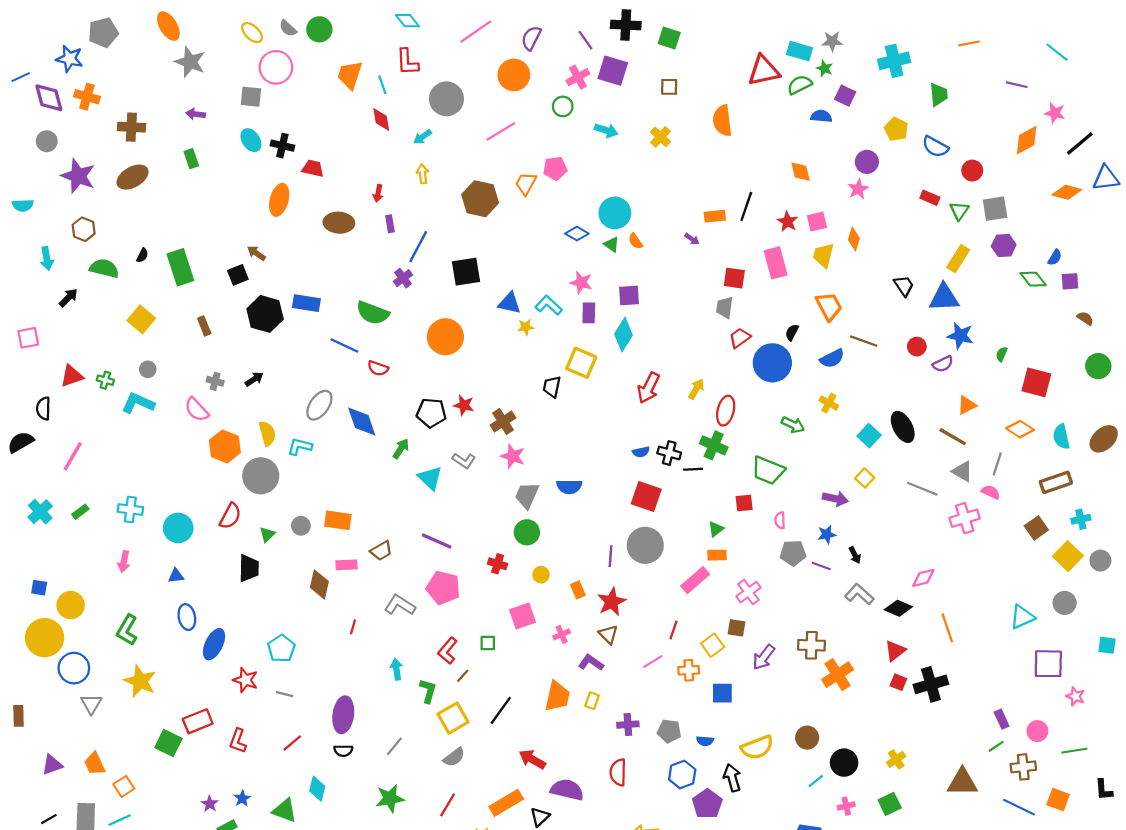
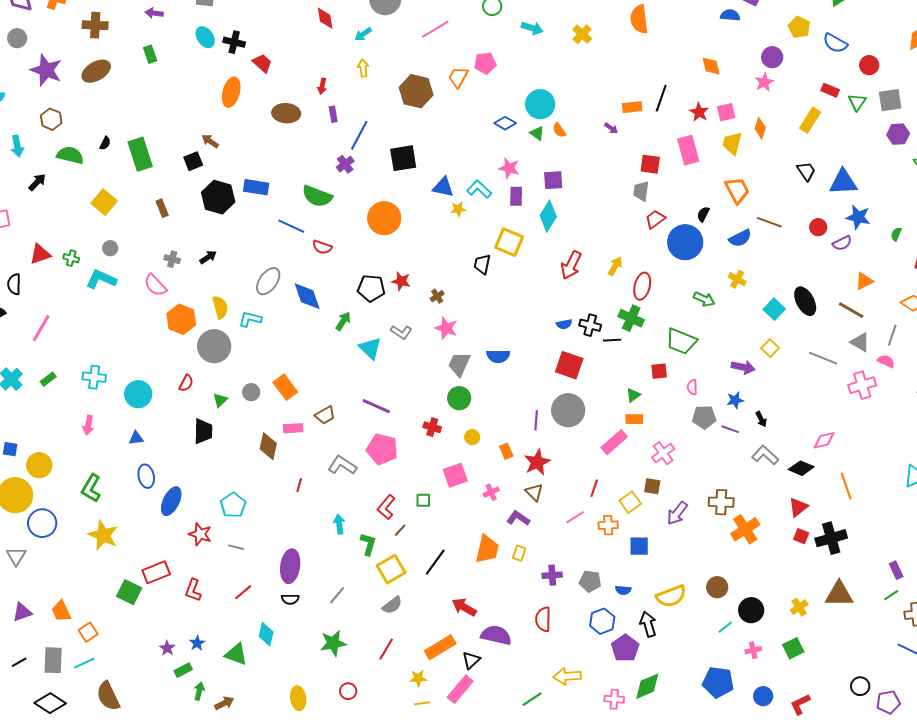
red trapezoid: (313, 168) -> (262, 63), turned 30
yellow rectangle: (958, 259) -> (810, 120), moved
brown cross: (503, 421) -> (437, 296), size x0.6
red semicircle: (230, 516) -> (186, 383), size x0.7
orange rectangle: (338, 520) -> (285, 387), turned 45
gray triangle: (91, 704) -> (16, 556), moved
brown triangle: (962, 782) -> (839, 594), moved

